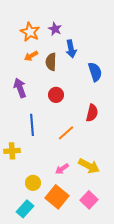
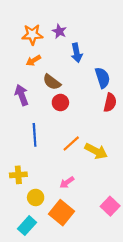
orange star: (30, 32) -> (32, 35), turned -30
brown semicircle: (51, 62) -> (52, 82), moved, turned -54
red semicircle: (92, 113) -> (110, 103), moved
yellow cross: (12, 151) -> (18, 175), moved
yellow arrow: (89, 166) -> (96, 151), moved
pink square: (89, 200) -> (110, 206), moved

